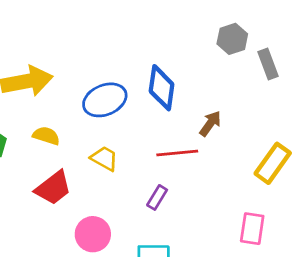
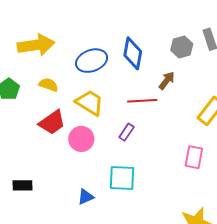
gray hexagon: (232, 39) -> (182, 47), moved
yellow trapezoid: (104, 158) -> (90, 103), size x1.4
pink circle: (93, 234) -> (81, 139), moved

